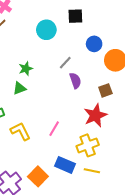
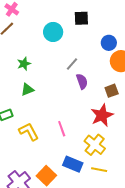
blue circle: (94, 44) -> (109, 43), moved
green star: (26, 69) -> (24, 64), moved
pink line: (54, 129) -> (62, 129), turned -49
yellow cross: (88, 145) -> (95, 145), turned -30

